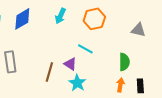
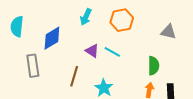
blue diamond: (22, 19) -> (52, 38), moved
purple triangle: (70, 64) -> (92, 51), moved

